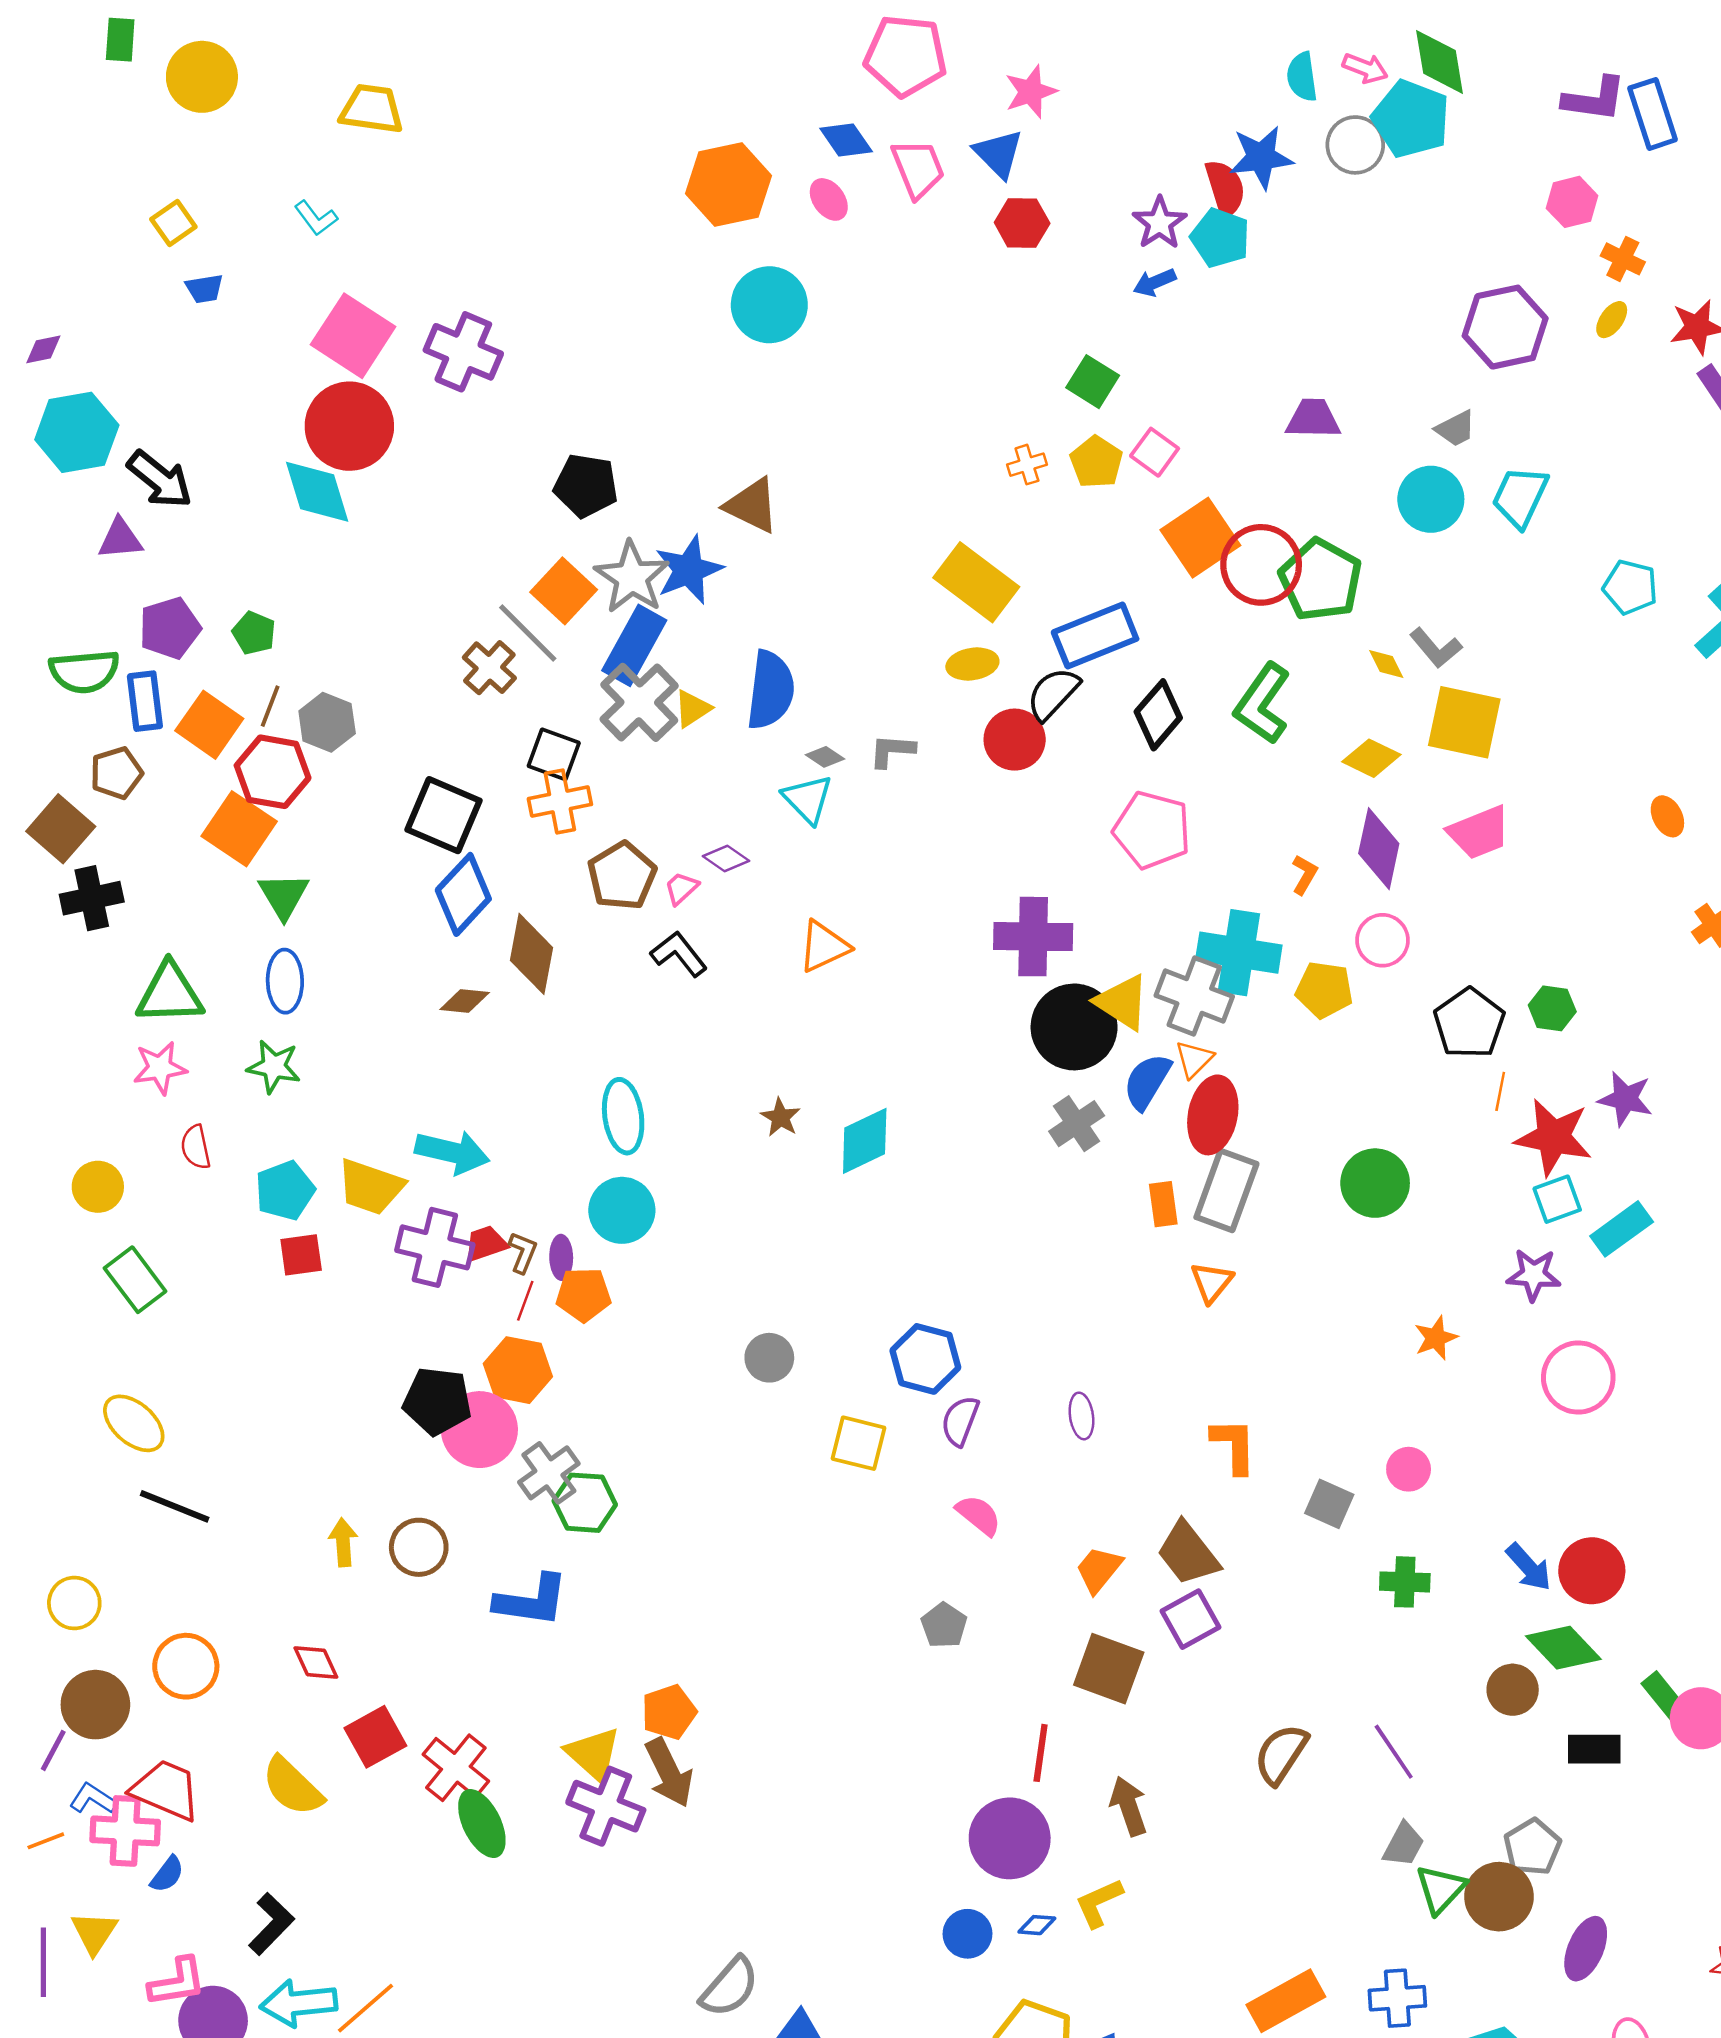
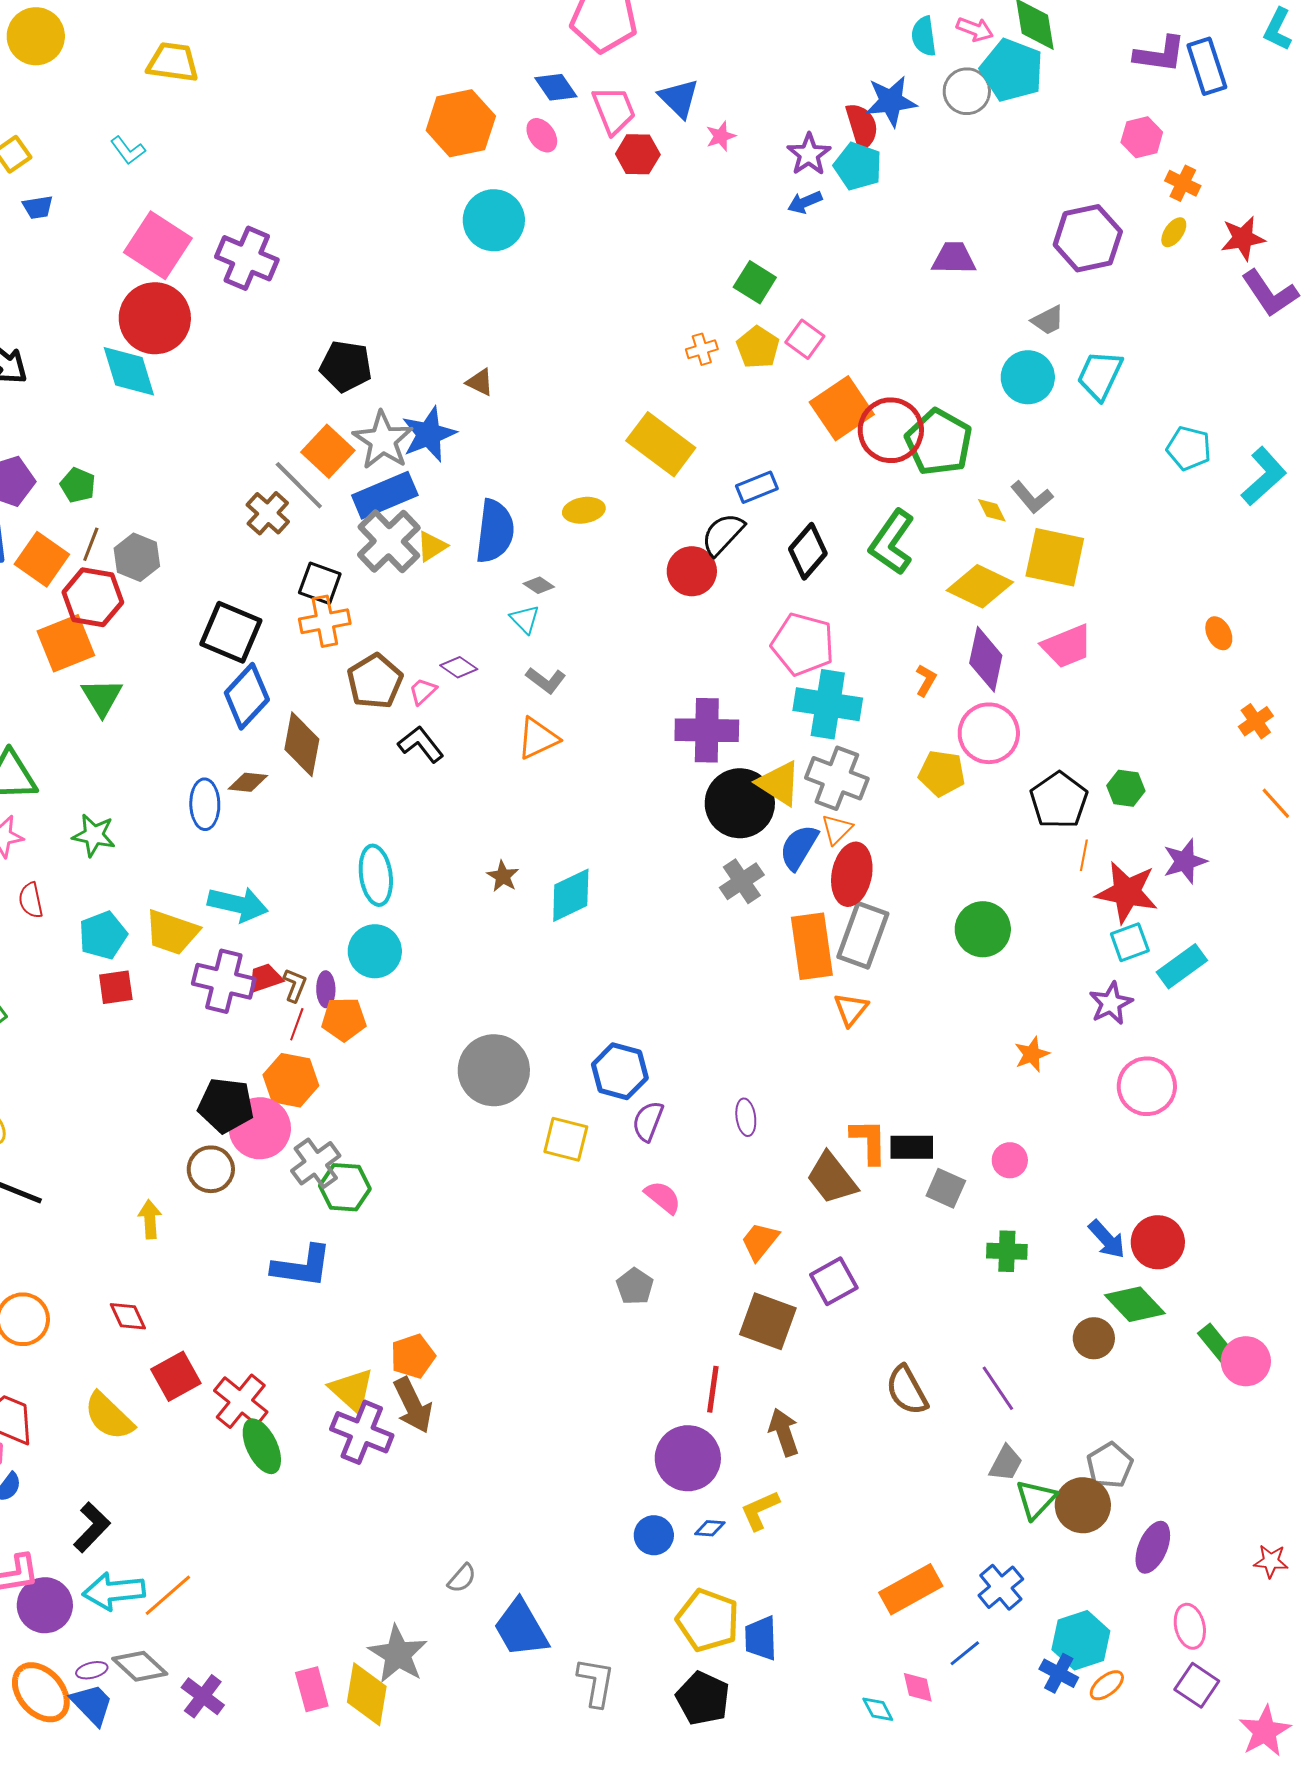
pink star: (1031, 92) -> (721, 136), moved, size x0.7
red hexagon: (1022, 223) -> (638, 154), moved
purple trapezoid: (1313, 419) -> (954, 258), moved
brown triangle: (752, 505) -> (480, 382), size x0.6
blue rectangle: (1095, 636) -> (757, 487), size x0.6
blue rectangle: (634, 645) -> (385, 495), turned 38
yellow ellipse: (972, 664) -> (584, 510), moved
gray L-shape: (892, 751) -> (546, 680), moved, turned -147
yellow diamond: (1371, 758) -> (980, 586), size x1.4
cyan triangle: (808, 799) -> (525, 619), size x0.7
orange square: (239, 829) -> (66, 643), turned 34
pink circle: (1383, 940) -> (989, 733), size x1.4
cyan cross: (1239, 953) -> (828, 704), moved
blue ellipse: (285, 981) -> (205, 804), moved
purple star: (1625, 1099) -> (1185, 861), turned -30
orange rectangle: (1163, 1204) -> (812, 946), size x1.8
purple star: (1534, 1275) -> (1111, 1003), turned -30
gray circle: (769, 1358) -> (494, 1070), size x1.8
brown circle: (419, 1547) -> (211, 1169), moved
brown trapezoid: (1188, 1553) -> (832, 1178), moved
black rectangle: (1594, 1749) -> (912, 1147), moved
brown semicircle: (1281, 1754) -> (907, 1390), turned -62
gray semicircle: (730, 1987) -> (462, 1578), size x0.6
blue cross: (1397, 1998) -> (1001, 1587), turned -36

